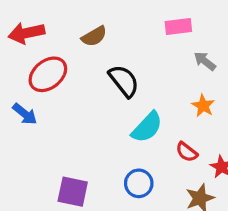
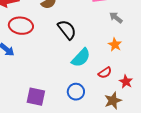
red ellipse: (48, 74) -> (21, 26), turned 45
red semicircle: (187, 152) -> (105, 73), turned -72

